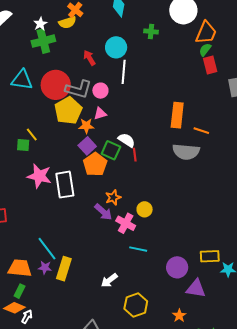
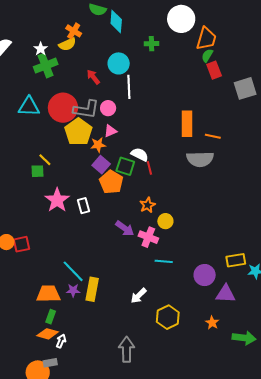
pink star: (39, 176) -> (57, 200), turned 30
white rectangle: (65, 185) -> (83, 206), size x0.6
orange star: (113, 197) -> (148, 205), moved

